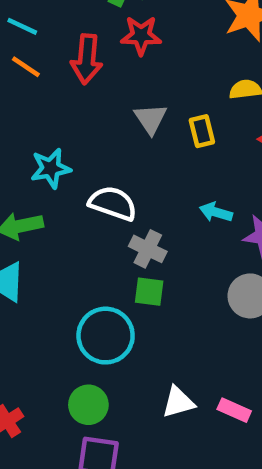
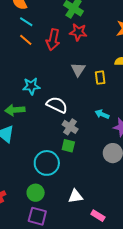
pink rectangle: (234, 410) -> (98, 216), moved

